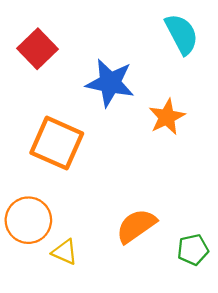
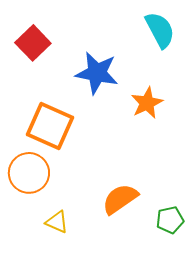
orange circle: (28, 220) -> (29, 173), moved

